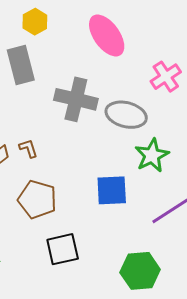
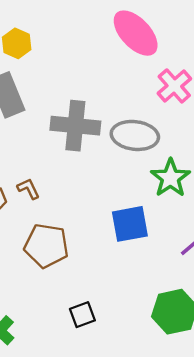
pink ellipse: (107, 35) -> (136, 33), moved
black square: (63, 249) -> (82, 315), moved, size x0.7

